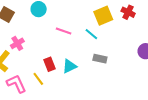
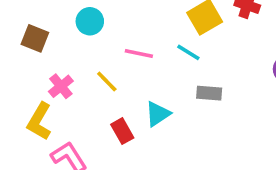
red rectangle: (50, 64) -> (122, 131), moved
yellow line: (38, 79) -> (107, 81), moved

